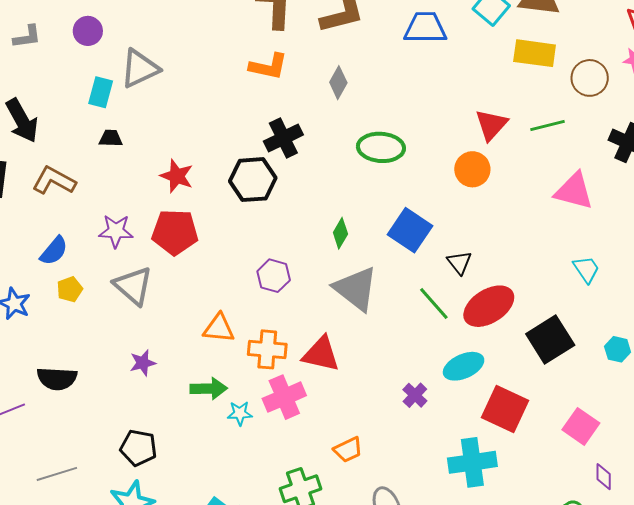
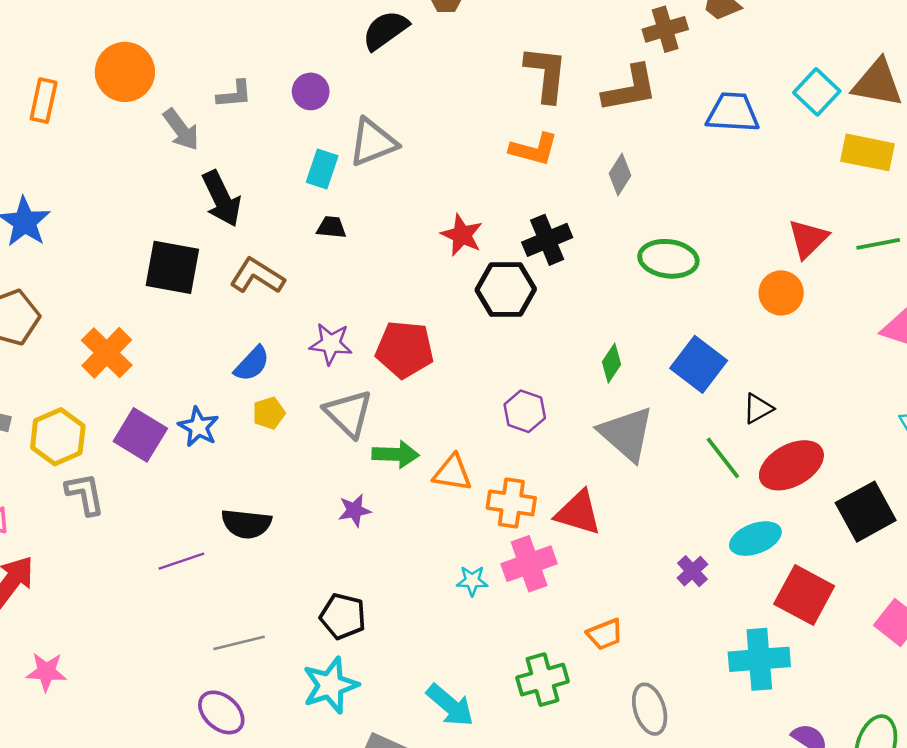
red star: (177, 176) -> (462, 235), moved
black triangle: (459, 263) -> (758, 409), turned 36
green arrow: (209, 389) -> (396, 454), moved

